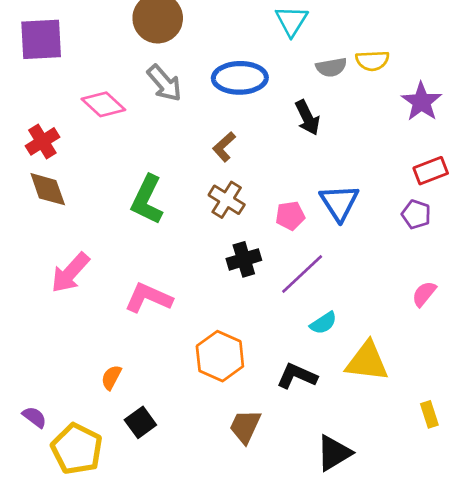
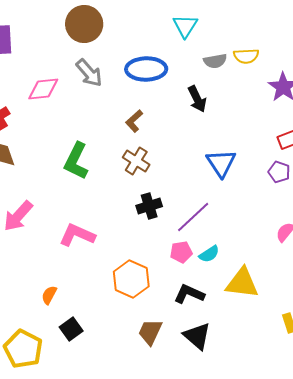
pink diamond: (103, 104) -> (43, 89), turned -48
pink pentagon: (290, 216) -> (181, 252), moved
black triangle: (334, 453) -> (197, 336), moved, turned -48

